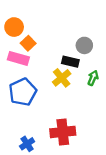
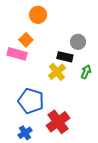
orange circle: (14, 27) -> (38, 15), moved
blue pentagon: (23, 92) -> (31, 101), moved, turned -30
red cross: (63, 132) -> (58, 122), turned -30

